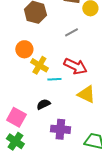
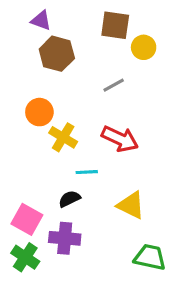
cyan line: (54, 79) -> (87, 172), moved
yellow triangle: (86, 94) -> (131, 205), moved
purple cross: (60, 129) -> (65, 238), moved

